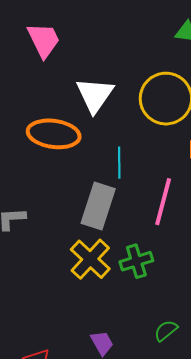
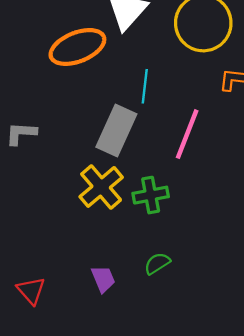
orange ellipse: (54, 134) -> (77, 47), turned -36
green semicircle: (166, 331) -> (157, 263), moved

